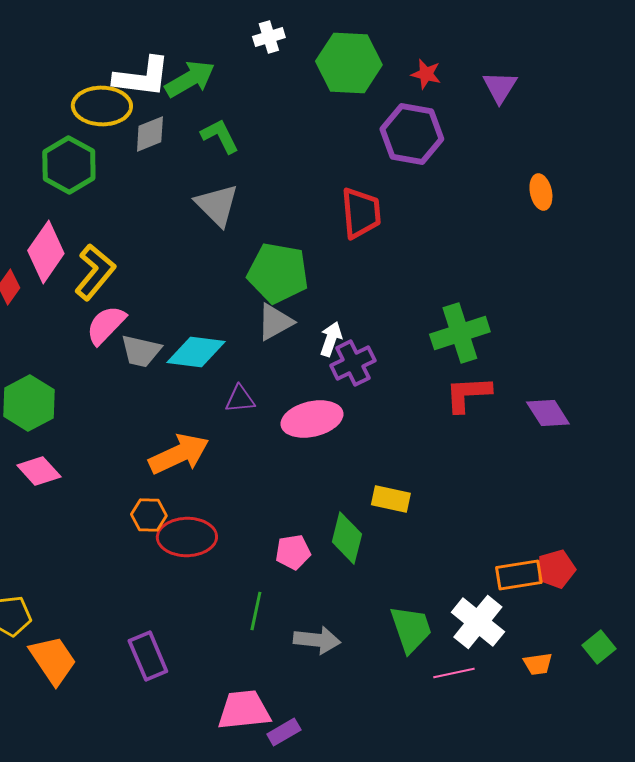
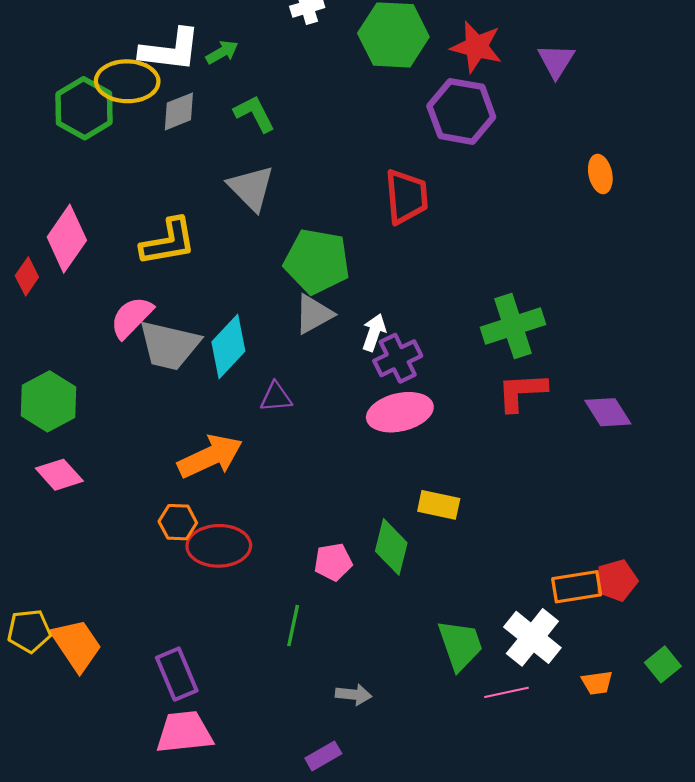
red star: (426, 74) -> (476, 47), size x1.6
green arrow: (190, 79) -> (222, 52), size x0.6
green hexagon: (69, 165) -> (84, 108), moved
yellow L-shape: (95, 272) -> (168, 242), moved, turned 40
gray trapezoid: (141, 351) -> (169, 345), size x1.4
cyan diamond: (196, 352) -> (228, 346), turned -54
pink ellipse: (312, 419) -> (400, 412), moved
gray arrow: (317, 640) -> (354, 695), moved, size x0.7
orange trapezoid: (53, 660) -> (77, 645), moved
pink trapezoid: (244, 710) -> (184, 732), moved

